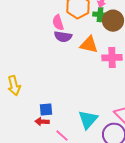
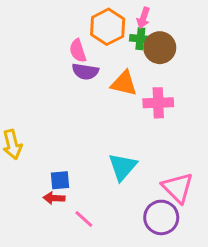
cyan triangle: (88, 120) -> (123, 167), moved

